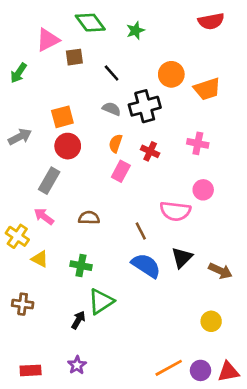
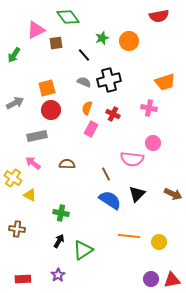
green star: (135, 31) -> (102, 38), moved
orange circle: (171, 74) -> (129, 41), moved
orange trapezoid: (207, 89) -> (165, 82), moved
gray rectangle: (49, 181) -> (37, 136), turned 48
green cross: (81, 266) -> (61, 213), moved
brown arrow: (220, 271) -> (173, 194), moved
green triangle: (101, 301) -> (83, 250), moved
orange line: (169, 368) -> (129, 236), moved, turned 35

